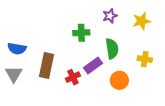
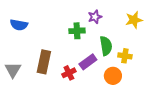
purple star: (110, 16) -> (95, 17), moved
blue semicircle: (17, 49) -> (19, 25), moved
yellow cross: (145, 59) -> (125, 56), moved

